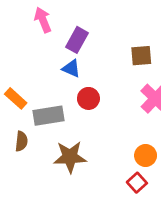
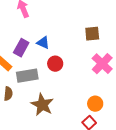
purple rectangle: (77, 40) -> (21, 48), moved
brown star: (70, 157) -> (42, 105), turned 30

